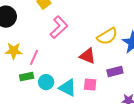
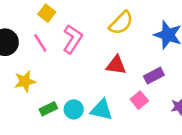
yellow semicircle: (107, 36) -> (121, 23), moved
pink line: (34, 57) -> (40, 43), moved, turned -42
pink square: (90, 85) -> (139, 100), moved, turned -32

